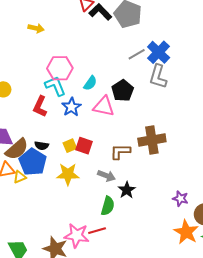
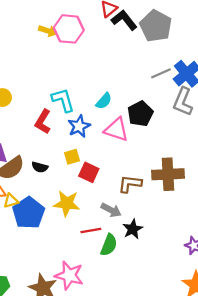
pink hexagon: (60, 68) -> (69, 29), moved
yellow square: (70, 146) -> (72, 157), moved
blue pentagon: (33, 162) -> (29, 213), moved
red line: (97, 231) -> (91, 230), moved

